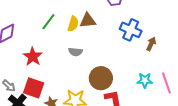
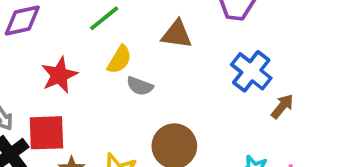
yellow semicircle: (73, 24) -> (119, 60), moved
red square: (34, 88) -> (46, 133), turned -35

